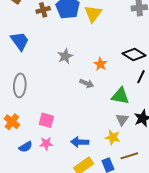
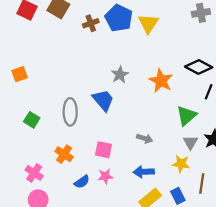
blue trapezoid: (20, 41) -> (103, 100), moved
orange star: (100, 64) -> (161, 81), size x1.5
gray arrow: (87, 83) -> (145, 138), moved
green triangle: (120, 96) -> (186, 116), turned -48
brown line: (129, 156) -> (202, 184), turned -60

